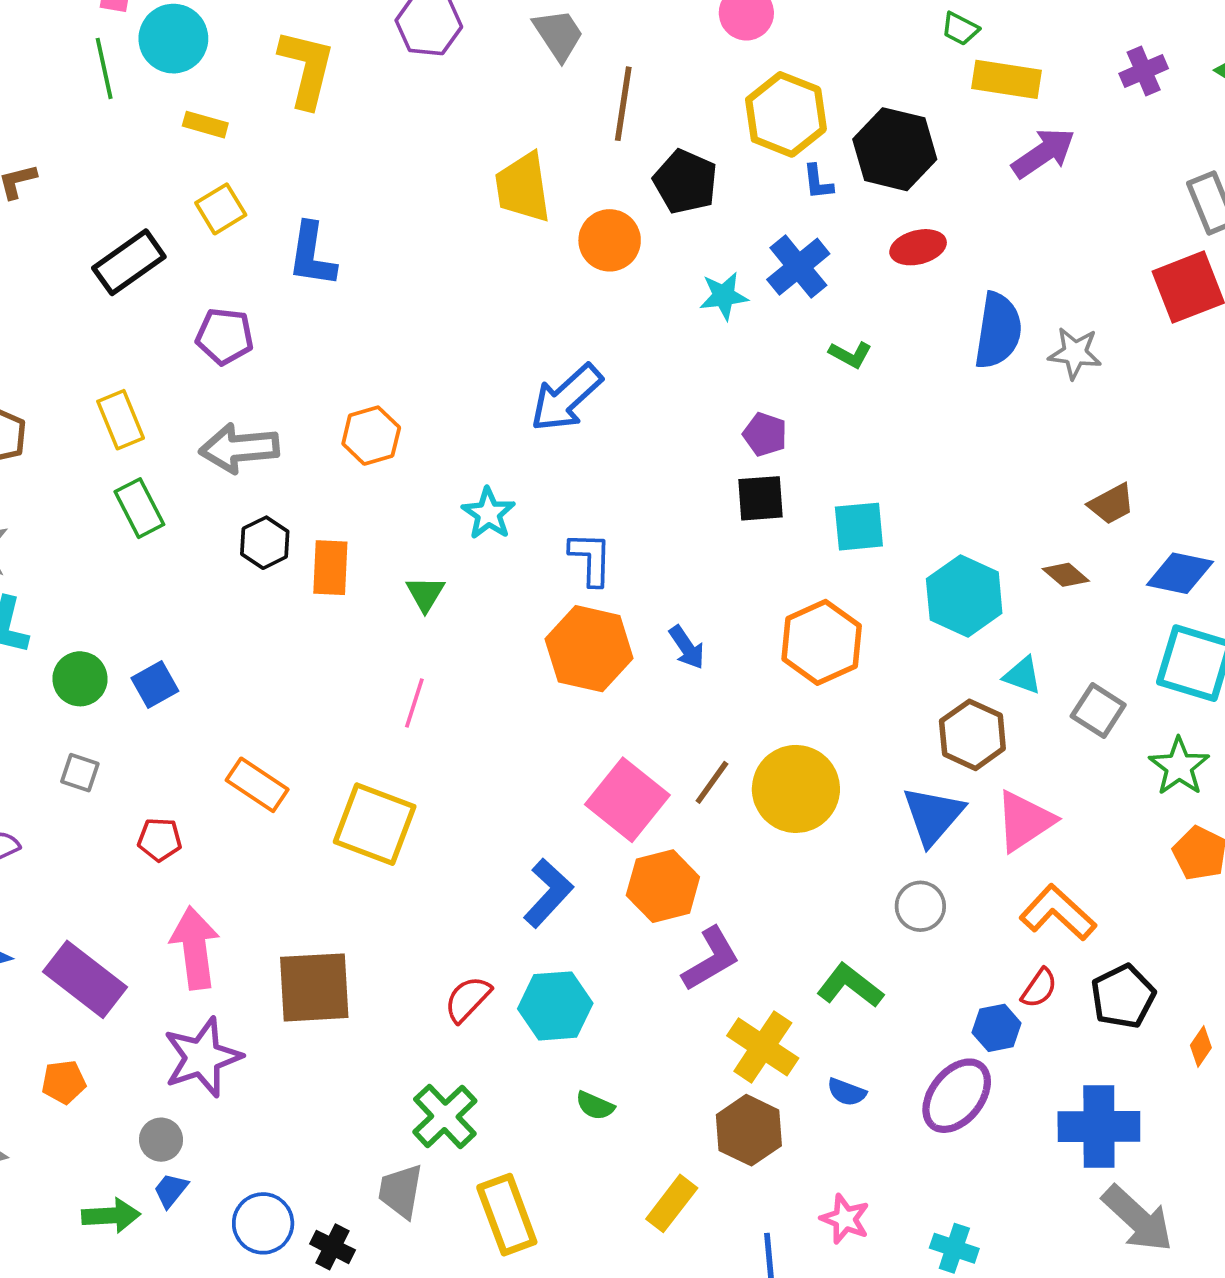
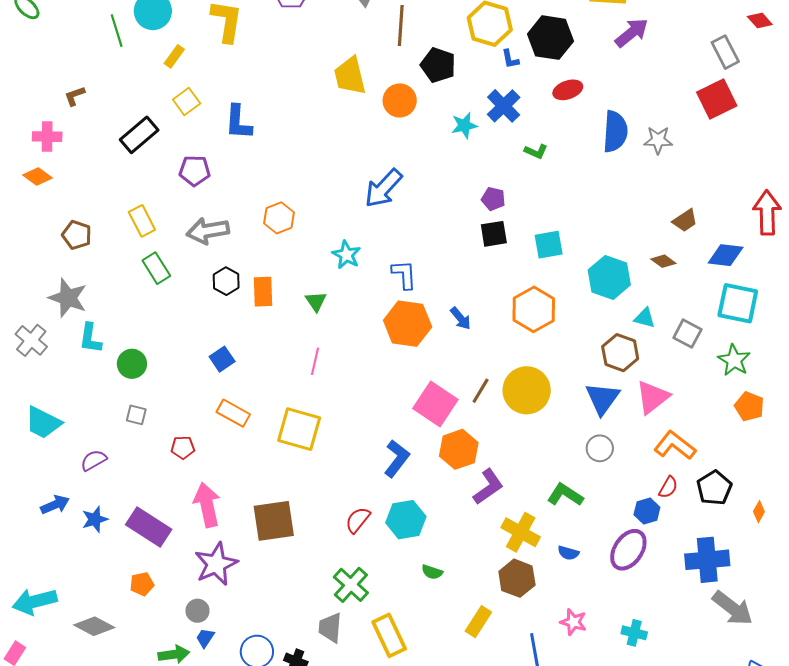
yellow rectangle: (205, 125) -> (174, 56), turned -65
blue square: (155, 684) -> (222, 359), moved

